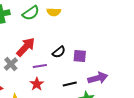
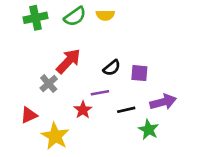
purple line: (40, 66) -> (100, 93), moved

